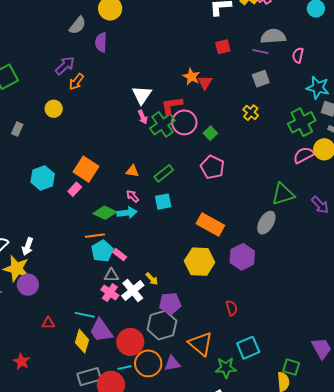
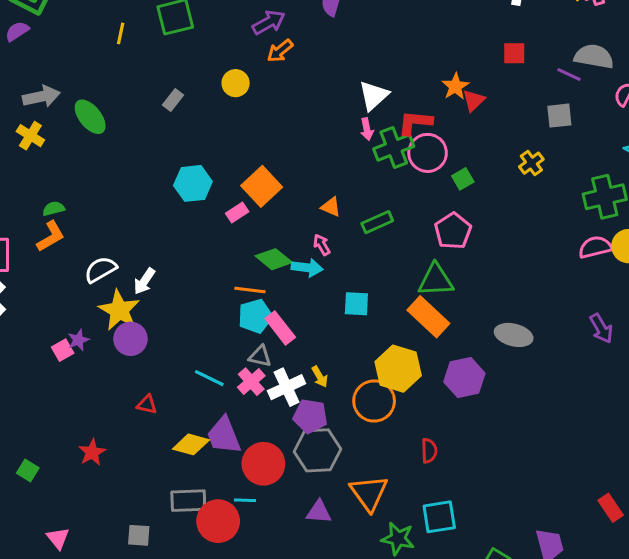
green triangle: (283, 194) -> (436, 280), moved
cyan square: (163, 202) -> (356, 304), moved
gray ellipse: (266, 223) -> (514, 335), turned 60
pink rectangle: (120, 255) -> (280, 328), size x1.5
purple pentagon: (170, 303) -> (310, 416), moved
cyan line: (85, 315) -> (209, 378), moved
yellow diamond: (82, 341) -> (191, 444), turned 75
orange circle: (148, 363) -> (374, 401), moved

